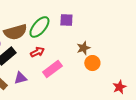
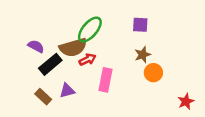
purple square: (66, 20) -> (140, 25), moved
brown semicircle: (15, 32) -> (73, 47), moved
pink rectangle: (52, 69) -> (105, 80), turned -42

